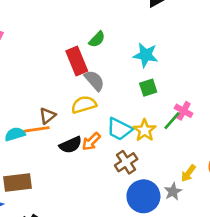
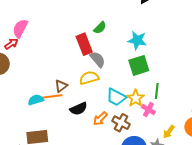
green square: (148, 88) -> (139, 65), size x1.5
pink cross: (184, 111) -> (148, 109), moved
green line: (172, 121) -> (157, 91), turned -35
orange arrow: (91, 142) -> (100, 119), moved
brown cross: (126, 162) -> (121, 123), turned -30

